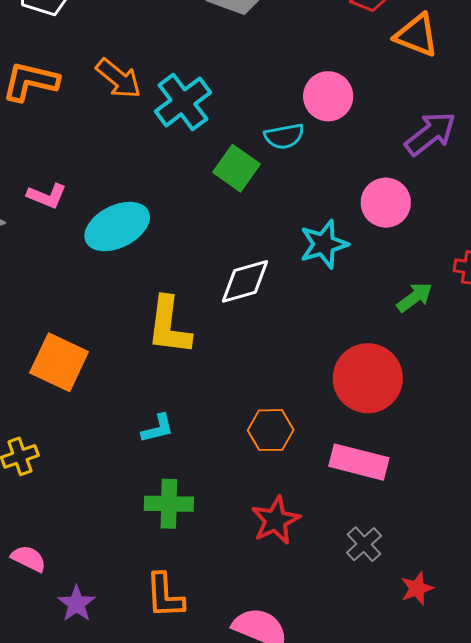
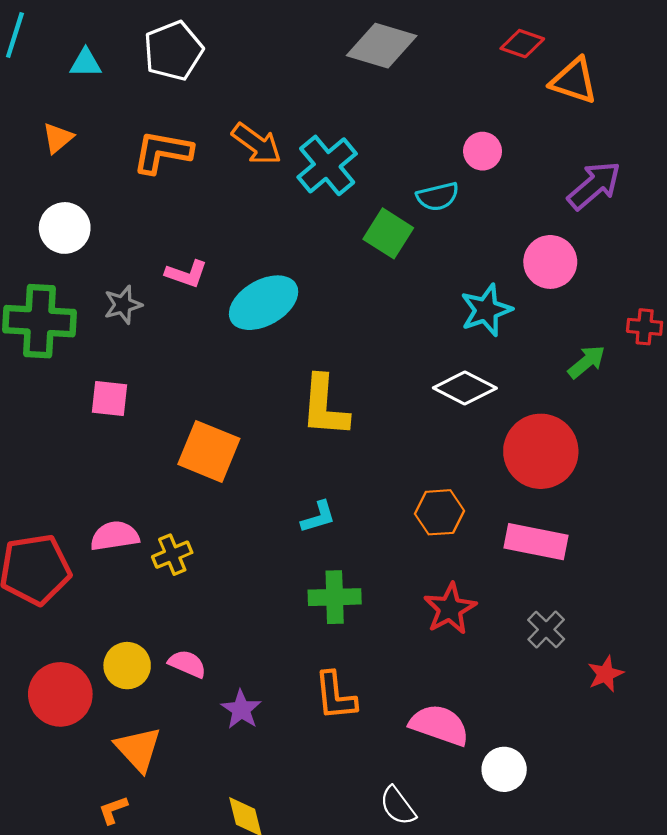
pink circle: (328, 96) -> (483, 151), size x0.7
white diamond: (245, 281) -> (465, 388), moved, turned 46

